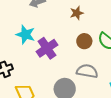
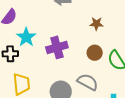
cyan star: (25, 35) -> (26, 37), moved

